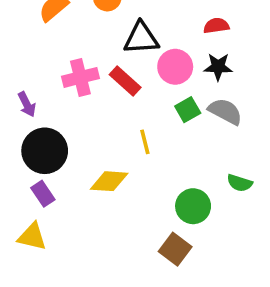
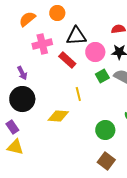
pink cross: (80, 77) -> (42, 44), moved
purple arrow: (27, 104) -> (22, 73), moved
purple rectangle: (43, 194) -> (12, 127), moved
brown square: (175, 249) -> (106, 161), moved

